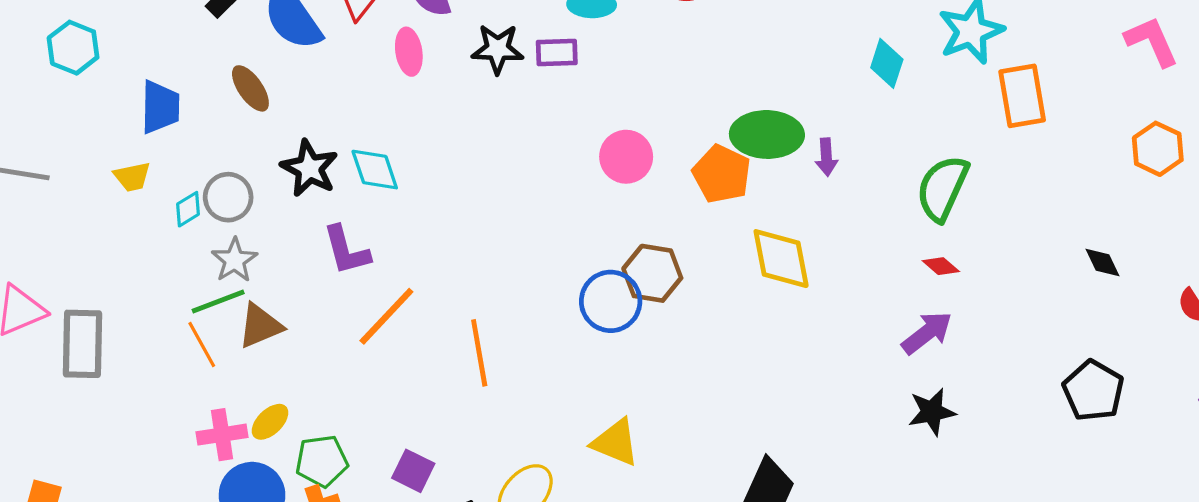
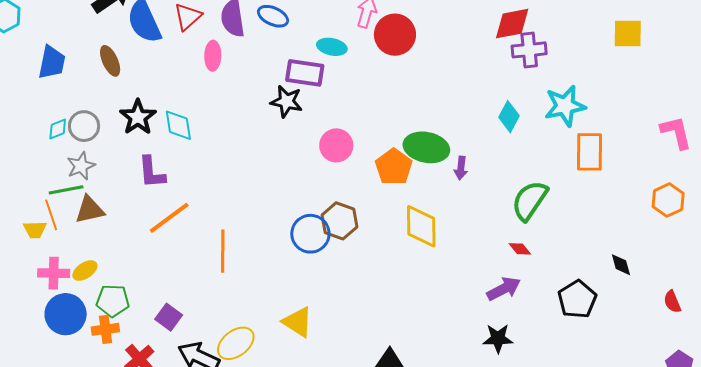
black star: (498, 49) -> (286, 101), moved
purple rectangle: (557, 53) -> (305, 73), size x1.4
yellow trapezoid: (132, 177) -> (35, 230), moved
black pentagon: (1093, 391) -> (577, 299), moved

